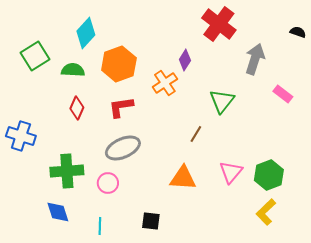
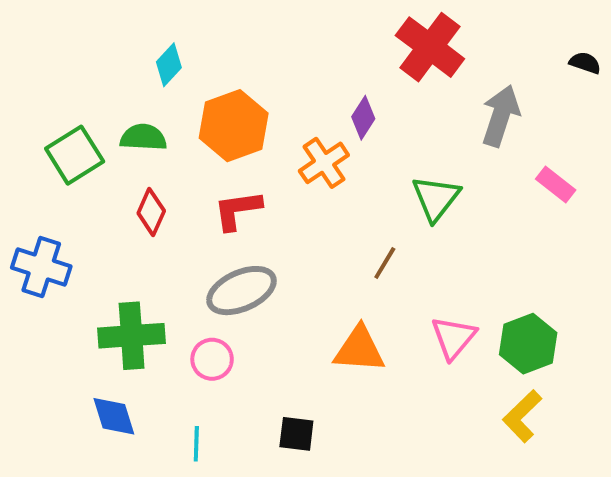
cyan diamond: (86, 33) -> (169, 65), size x0.7
green square: (35, 56) -> (75, 155), moved

